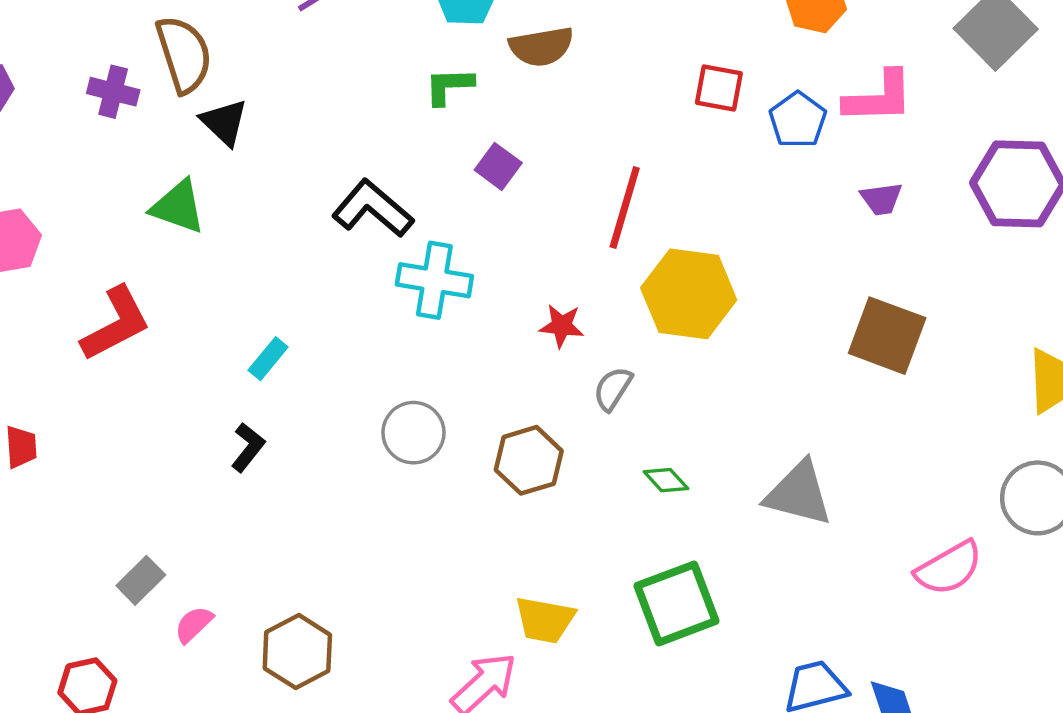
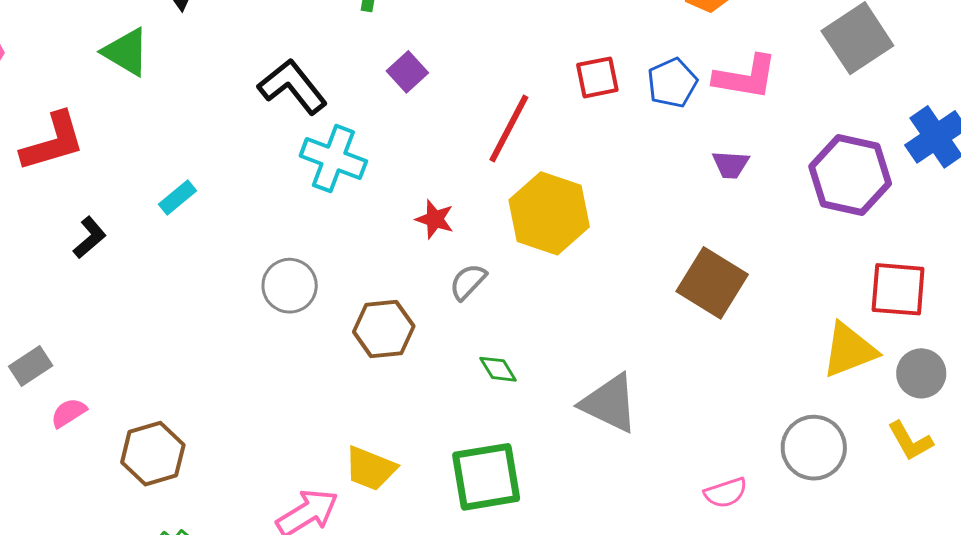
red square: (719, 88) -> (597, 77), moved, turned -33
black L-shape: (248, 447) -> (90, 238), moved
pink semicircle: (949, 568) -> (726, 493), size x0.7

